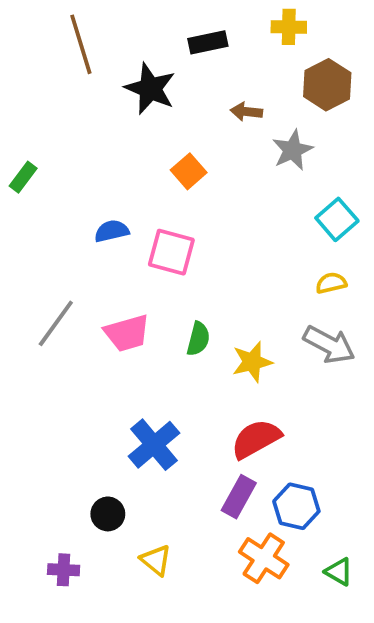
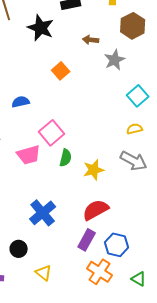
pink square: (171, 252) -> (52, 133), moved, turned 35

